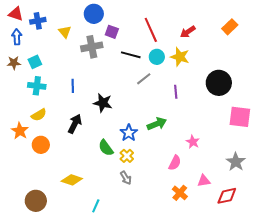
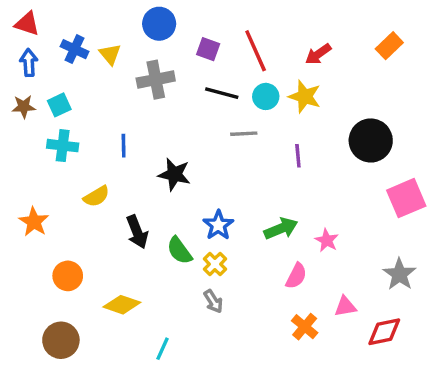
blue cross: (38, 21) -> (74, 49), moved, turned 35
purple square: (112, 32) -> (208, 49), moved
gray line: (144, 79) -> (244, 134), turned 35
yellow semicircle: (39, 115) -> (96, 196), moved
pink square: (240, 117) -> (406, 198), turned -30
black arrow: (75, 124) -> (137, 232), moved, turned 132
green arrow: (157, 124) -> (281, 229), moved
orange circle: (41, 145) -> (68, 276), moved

